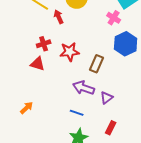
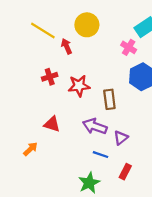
red triangle: (38, 64) -> (52, 124), moved
brown rectangle: (97, 64) -> (109, 99), turned -30
blue line: (77, 113) -> (100, 155), moved

